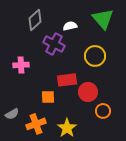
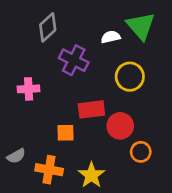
white semicircle: (70, 26) -> (111, 37), moved
orange cross: (36, 124) -> (49, 170), turned 30

